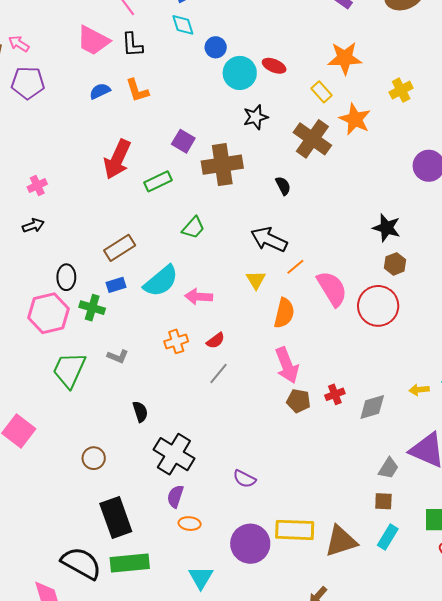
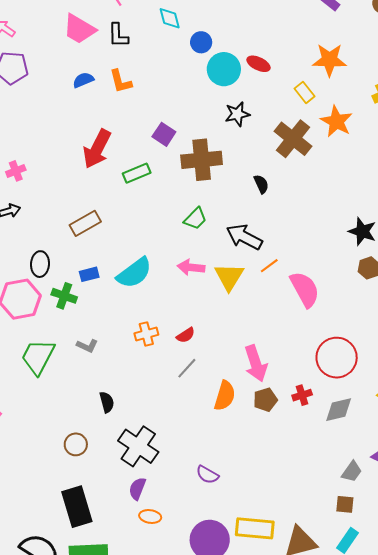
green trapezoid: (193, 228) -> (195, 219), moved
brown rectangle: (120, 248) -> (85, 223), moved
yellow triangle: (256, 280) -> (229, 277), size x1.5
pink arrow: (199, 297) -> (191, 267), moved
red circle: (378, 306) -> (337, 358), moved
orange semicircle: (284, 313) -> (225, 396), moved
brown pentagon: (298, 401) -> (265, 400), turned -30
brown circle: (94, 458) -> (76, 444), moved

